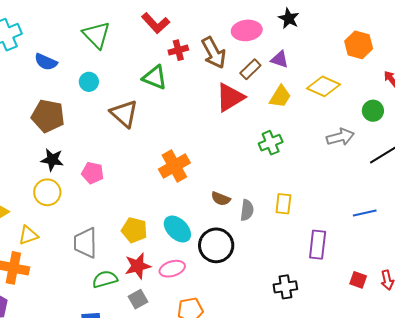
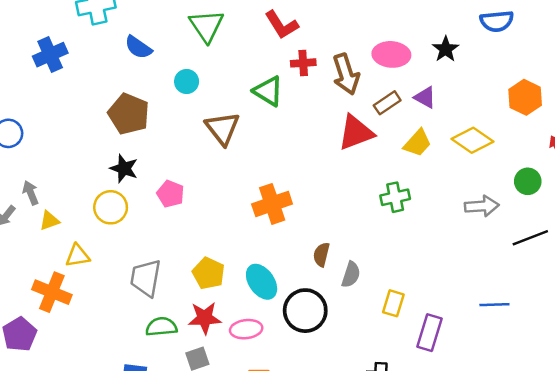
brown semicircle: (221, 199) -> (321, 254), turned 72
yellow rectangle: (283, 204) -> (393, 303), moved

